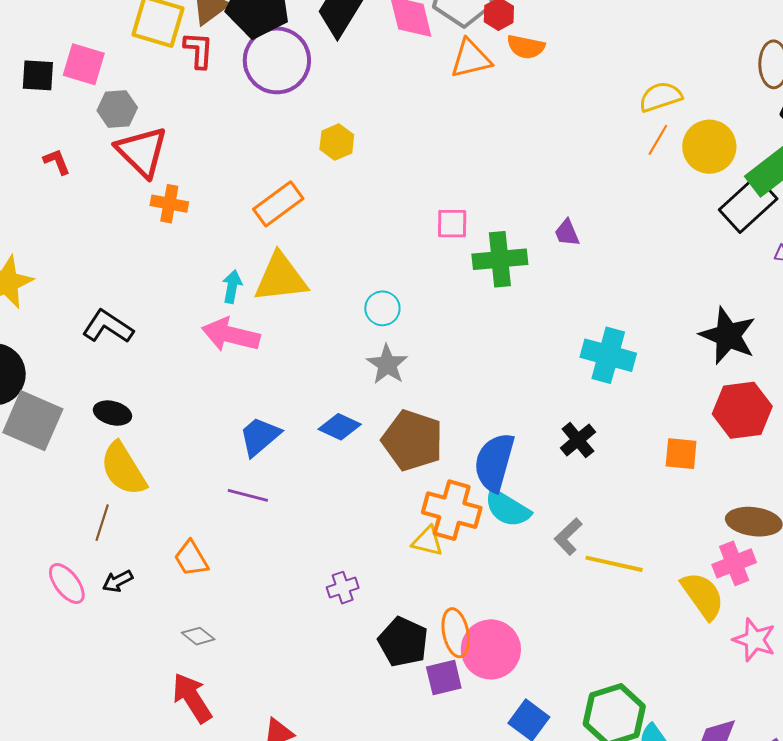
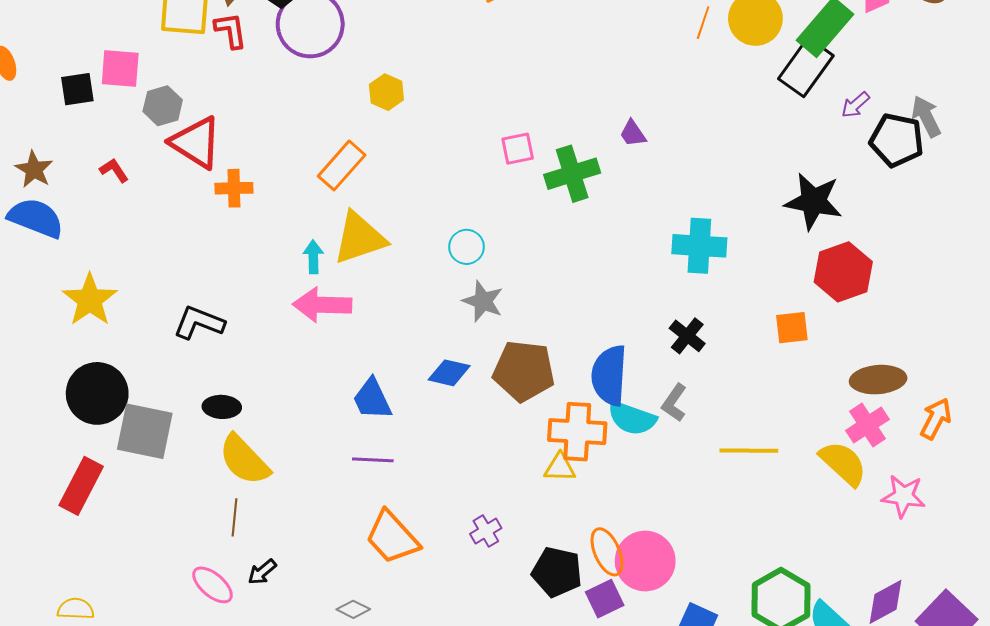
blue trapezoid: (260, 436) -> (372, 399), turned -63
gray L-shape: (568, 537) -> (674, 403), moved
orange trapezoid: (191, 559) -> (392, 537), moved, size x1.5

